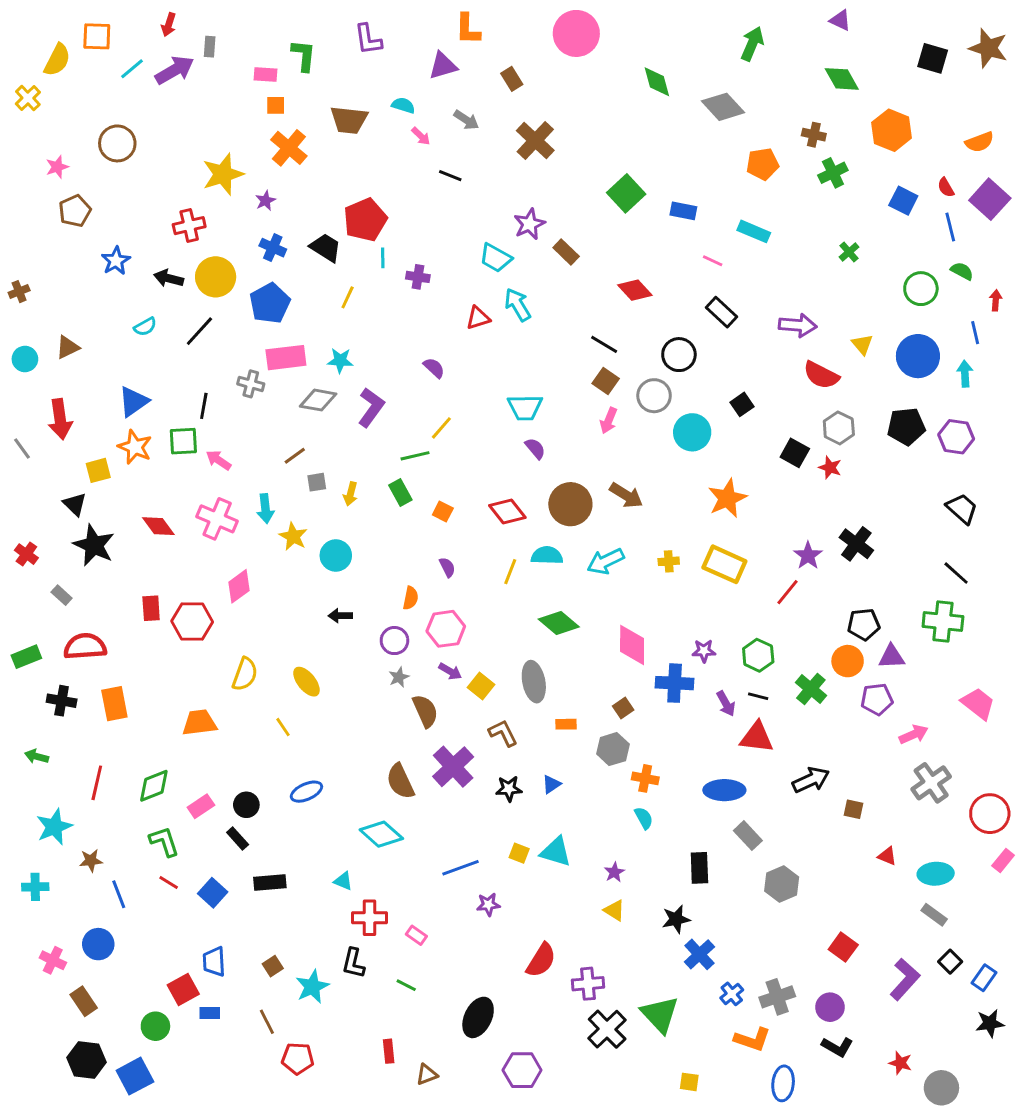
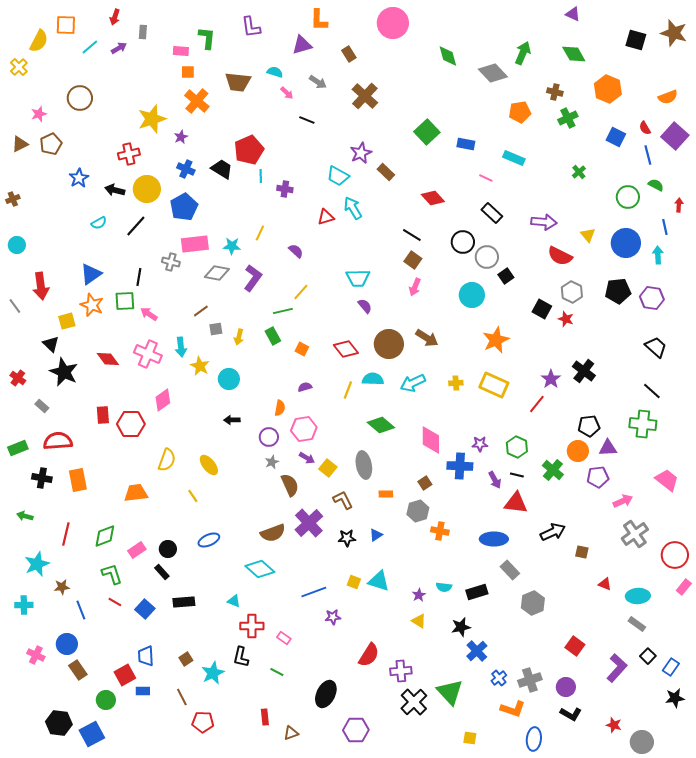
green arrow: (752, 44) -> (523, 53), moved
purple arrow: (175, 70) -> (119, 48), size x0.6
yellow line: (348, 297) -> (260, 233), moved
brown triangle: (67, 347) -> (20, 144), moved
gray circle: (654, 396) -> (487, 257), moved
purple semicircle: (447, 567) -> (305, 387), turned -80
brown semicircle: (400, 781) -> (273, 533), turned -85
cyan semicircle: (644, 818) -> (444, 587), moved, turned 126
black rectangle: (699, 868) -> (477, 592), turned 75
brown rectangle: (84, 1001) -> (78, 670), moved

